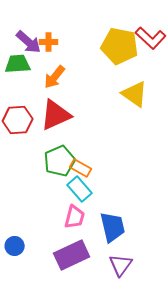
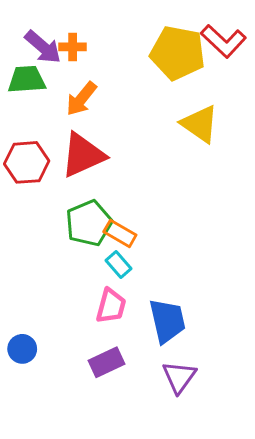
cyan rectangle: (80, 189) -> (118, 265), size x0.7
purple rectangle: (72, 255) -> (107, 362), size x0.7

